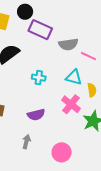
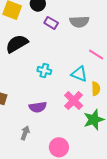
purple rectangle: (40, 30) -> (51, 23), size x0.6
gray semicircle: (68, 44) -> (79, 22), moved

